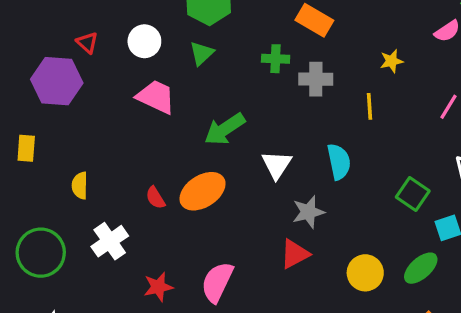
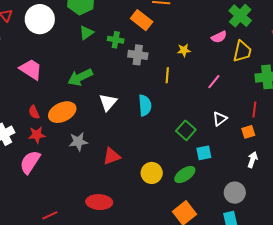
white circle: (144, 41) -> (40, 19), size x1.5
green triangle: (202, 53) -> (86, 33), moved
pink trapezoid: (156, 97) -> (31, 69), moved
gray star: (308, 212) -> (78, 142), moved
pink semicircle: (217, 282) -> (30, 162), moved
red star: (158, 287) -> (37, 135), moved

